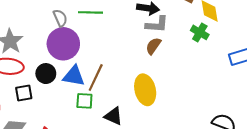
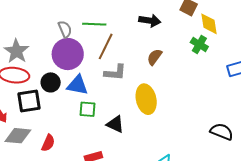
gray L-shape: (157, 24) -> (115, 72), moved
brown line: (96, 77) -> (106, 46), moved
black square: (24, 93) -> (29, 101), size x1.4

